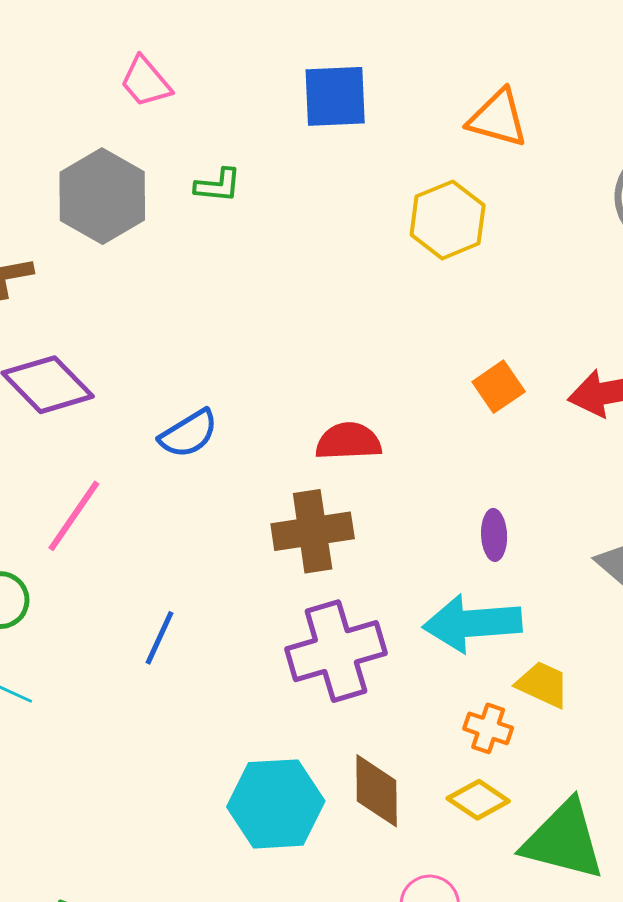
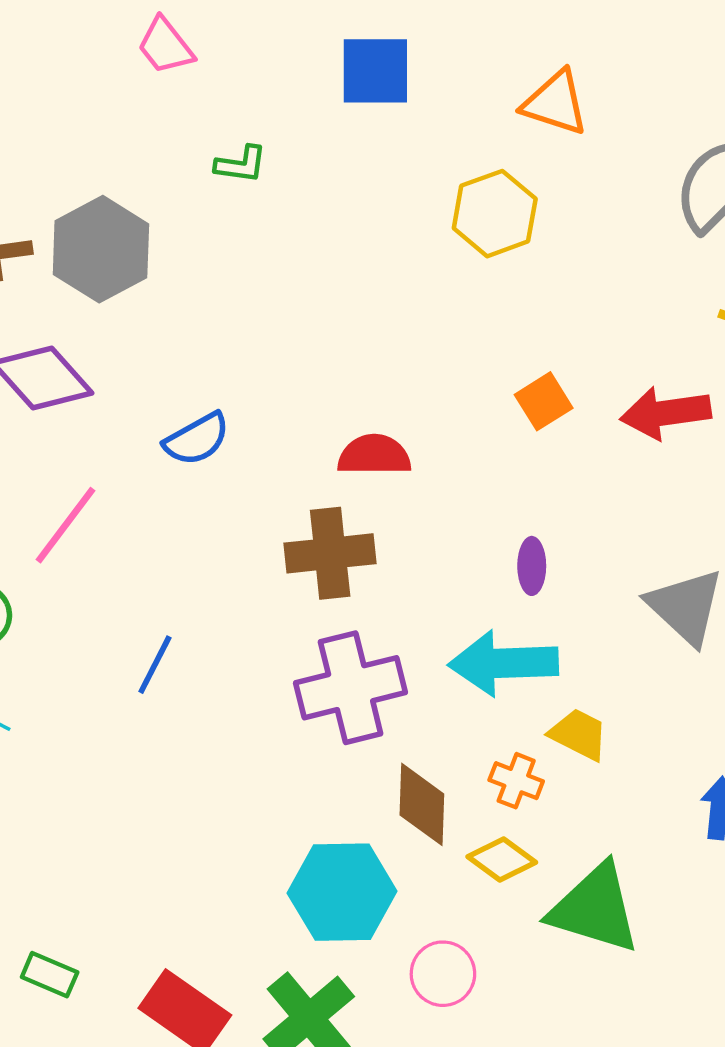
gray hexagon: (102, 196) -> (101, 249), moved
brown diamond: (377, 791) -> (422, 804), moved
cyan hexagon: (276, 804) -> (342, 892), moved

